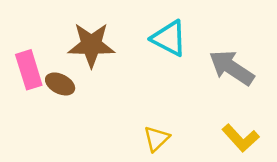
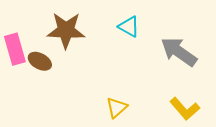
cyan triangle: (169, 38) -> (129, 27), size x0.7

